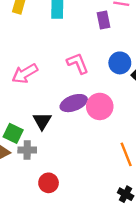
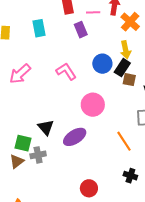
pink arrow: (25, 74) -> (20, 74), moved
purple ellipse: (74, 103) -> (75, 137), moved
red circle: (49, 183) -> (89, 188), moved

